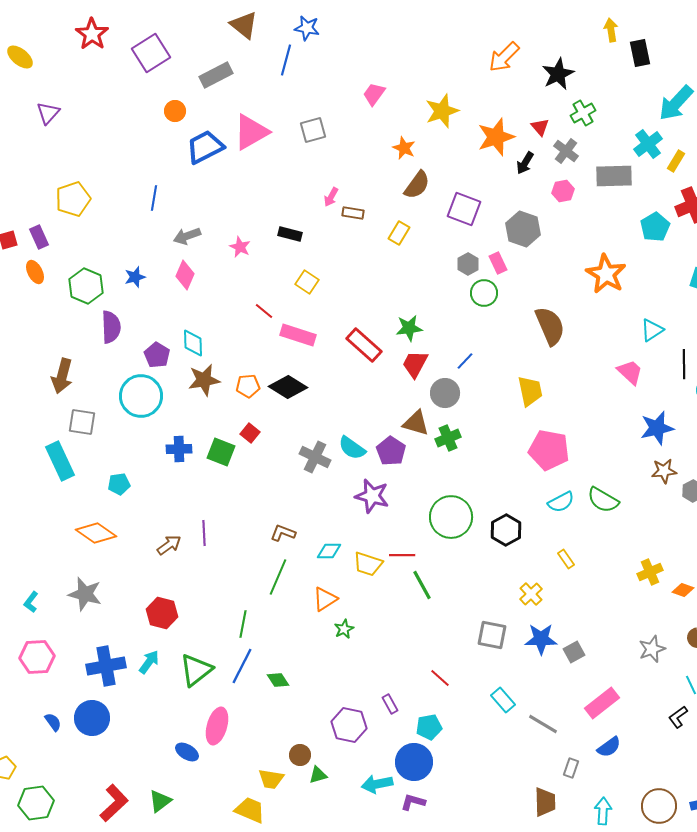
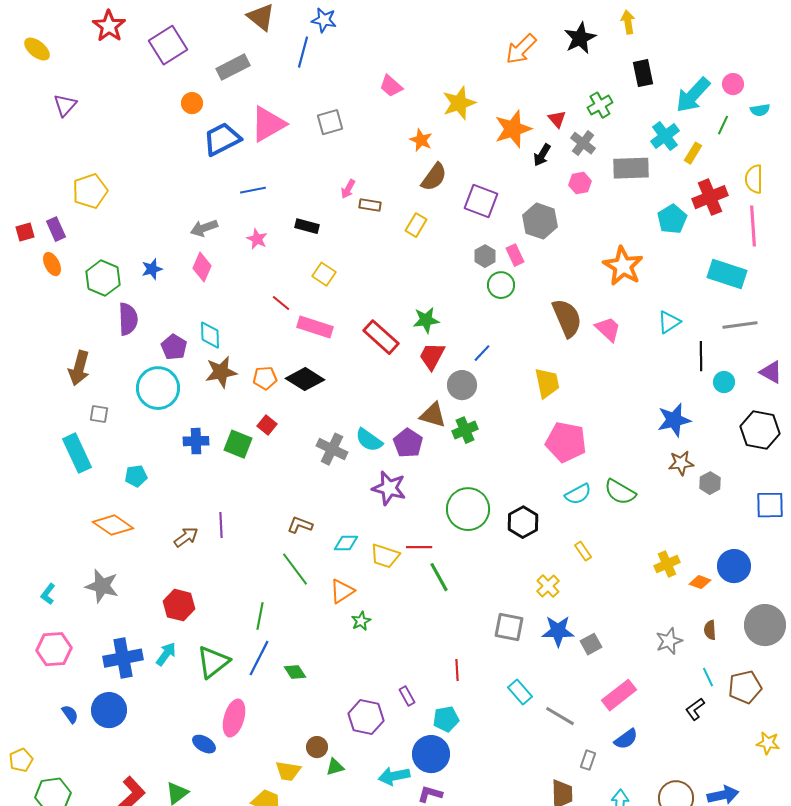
black rectangle: (640, 53) -> (643, 73), moved
black star: (558, 74) -> (580, 38), moved
pink trapezoid: (374, 94) -> (391, 86), turned -85
blue line: (154, 198) -> (253, 190), moved, turned 70
pink trapezoid: (630, 372) -> (608, 329), moved
gray square: (82, 422) -> (99, 414), size x0.7
green line: (278, 577) -> (295, 569), turned -60
red line: (440, 678) -> (457, 670), turned 45

